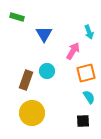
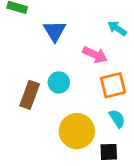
cyan arrow: (89, 32) -> (117, 28), turned 144
pink arrow: (73, 51) -> (95, 55), turned 84
yellow circle: (32, 113) -> (77, 131), moved

